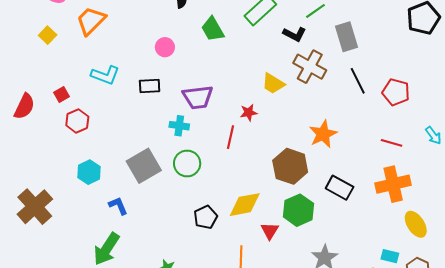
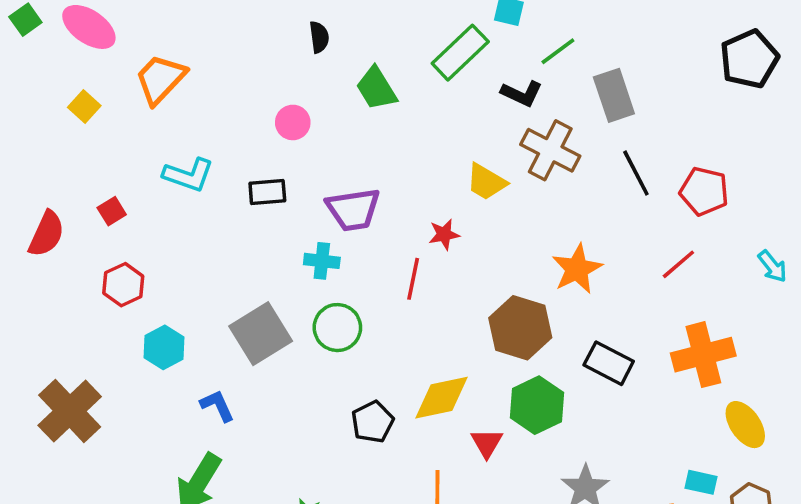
red hexagon: (77, 121) -> (123, 285), moved
red line: (392, 143) -> (678, 264), moved, turned -55

